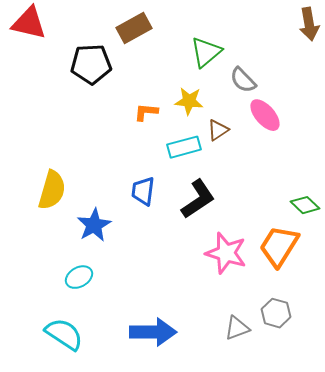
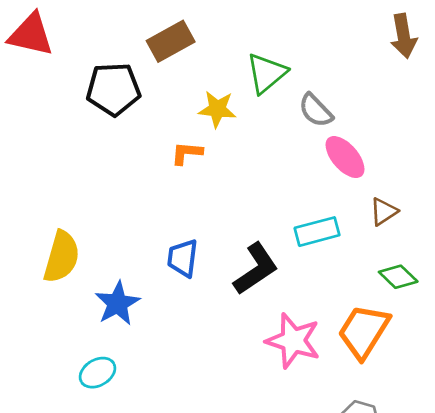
yellow star: (189, 101) -> (217, 109), moved
brown triangle: (218, 130) -> (384, 212), moved
cyan rectangle: (184, 147) -> (317, 232), moved

